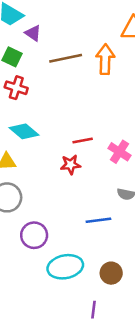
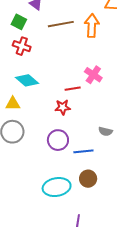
pink cross: (119, 152) -> (93, 75), moved
purple circle: (34, 235) -> (58, 140), moved
brown circle: (111, 273) -> (88, 179), moved

